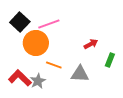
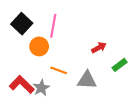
pink line: (49, 24) -> (53, 26), turned -60
orange circle: (36, 43) -> (39, 46), size x0.7
green rectangle: (110, 60) -> (120, 65), turned 32

